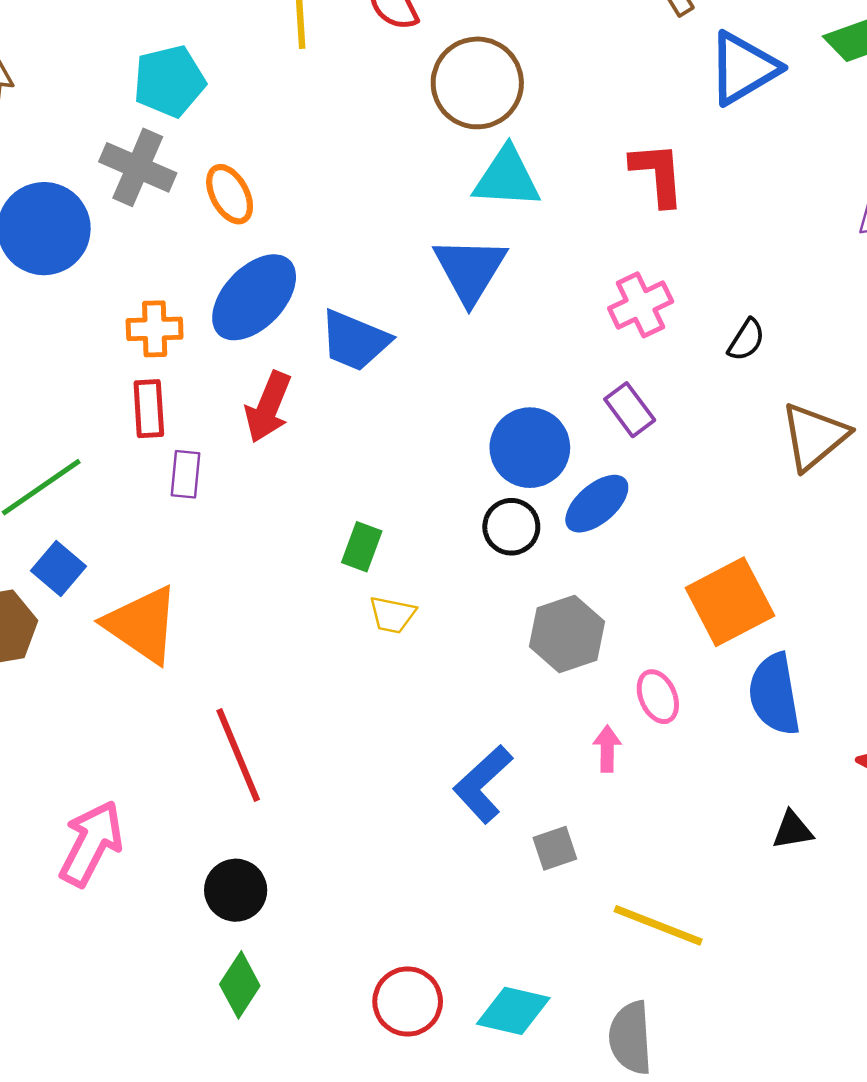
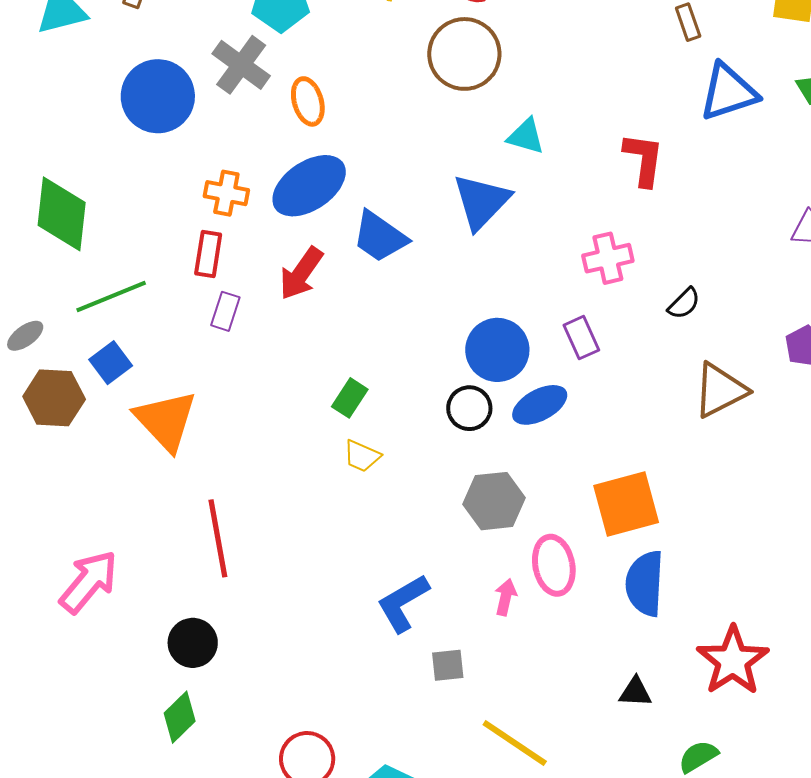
brown circle: (477, 83) -> (464, 54), moved
cyan triangle: (507, 178) -> (526, 136), size x0.7
pink ellipse: (658, 697) -> (554, 565), size x1.4

